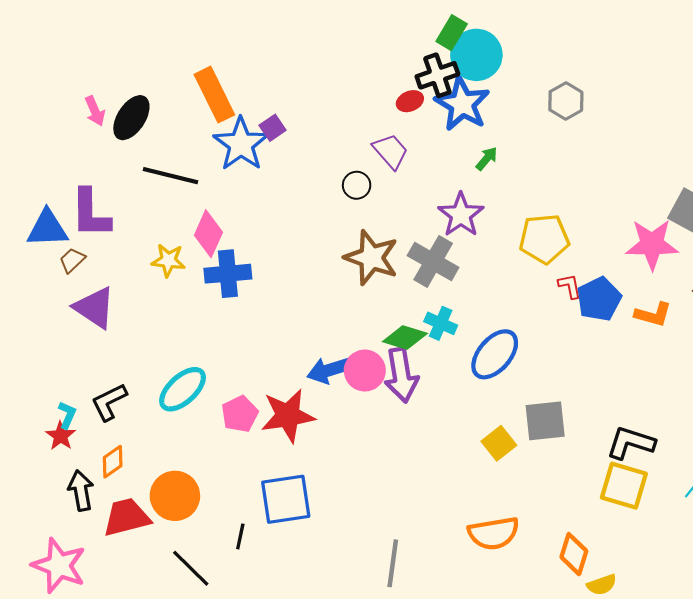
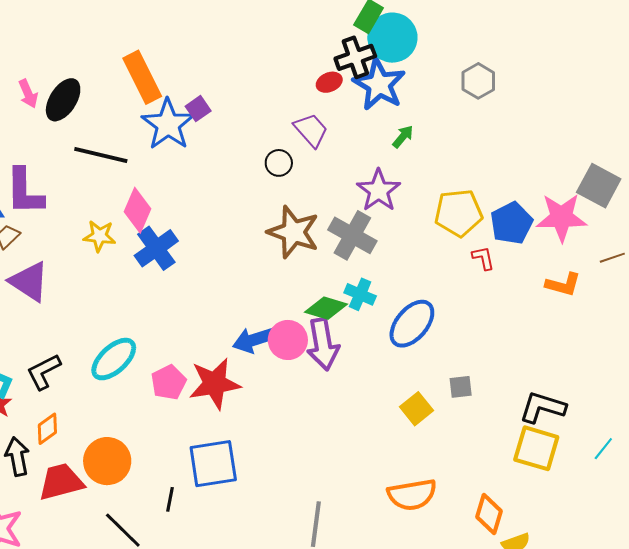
blue cross: (228, 274) -> (156, 248), turned -30
blue pentagon: (599, 299) -> (511, 223), moved
gray square: (545, 421) -> (461, 387), size x0.6

